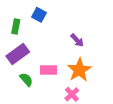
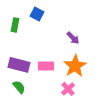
purple rectangle: (18, 54) -> (19, 65), moved, turned 50
green semicircle: (26, 79) -> (19, 87), moved

